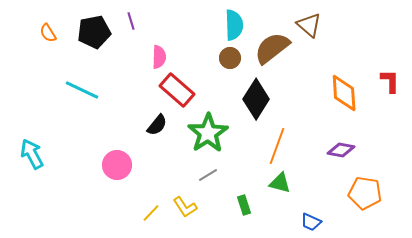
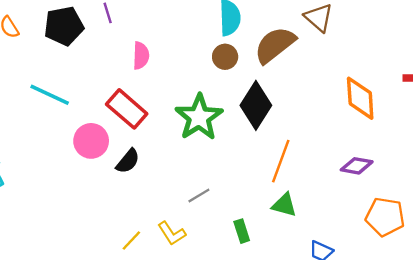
red rectangle: (177, 90) -> (127, 109), moved
black semicircle: (157, 125) -> (128, 161), moved
green star: (208, 133) -> (199, 117), moved
pink circle: (117, 165) -> (91, 141), moved

